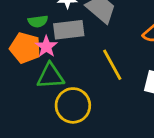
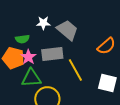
gray rectangle: (69, 30) -> (52, 54), moved

